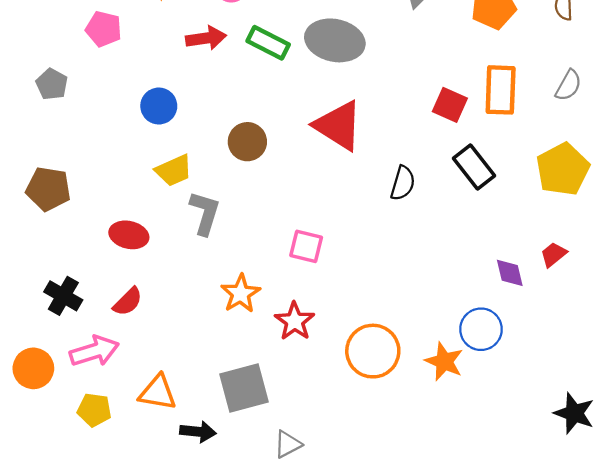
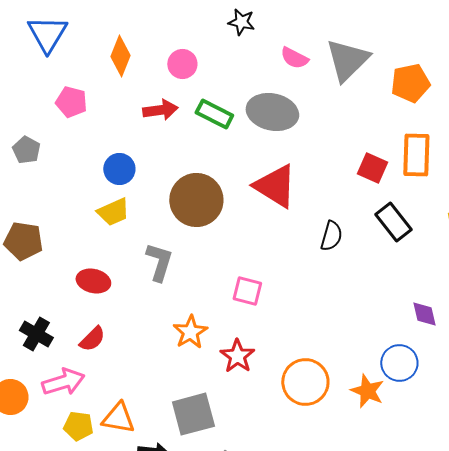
brown circle: (247, 142) -> (196, 200), size x1.6
yellow trapezoid: (174, 170) -> (113, 212), moved
yellow pentagon: (94, 410) -> (78, 426), moved

